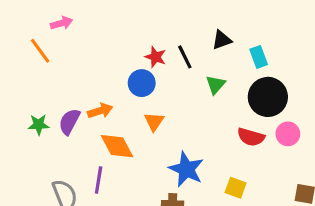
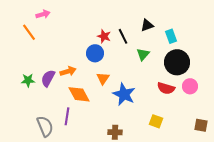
blue star: (186, 169) -> (124, 94), moved

